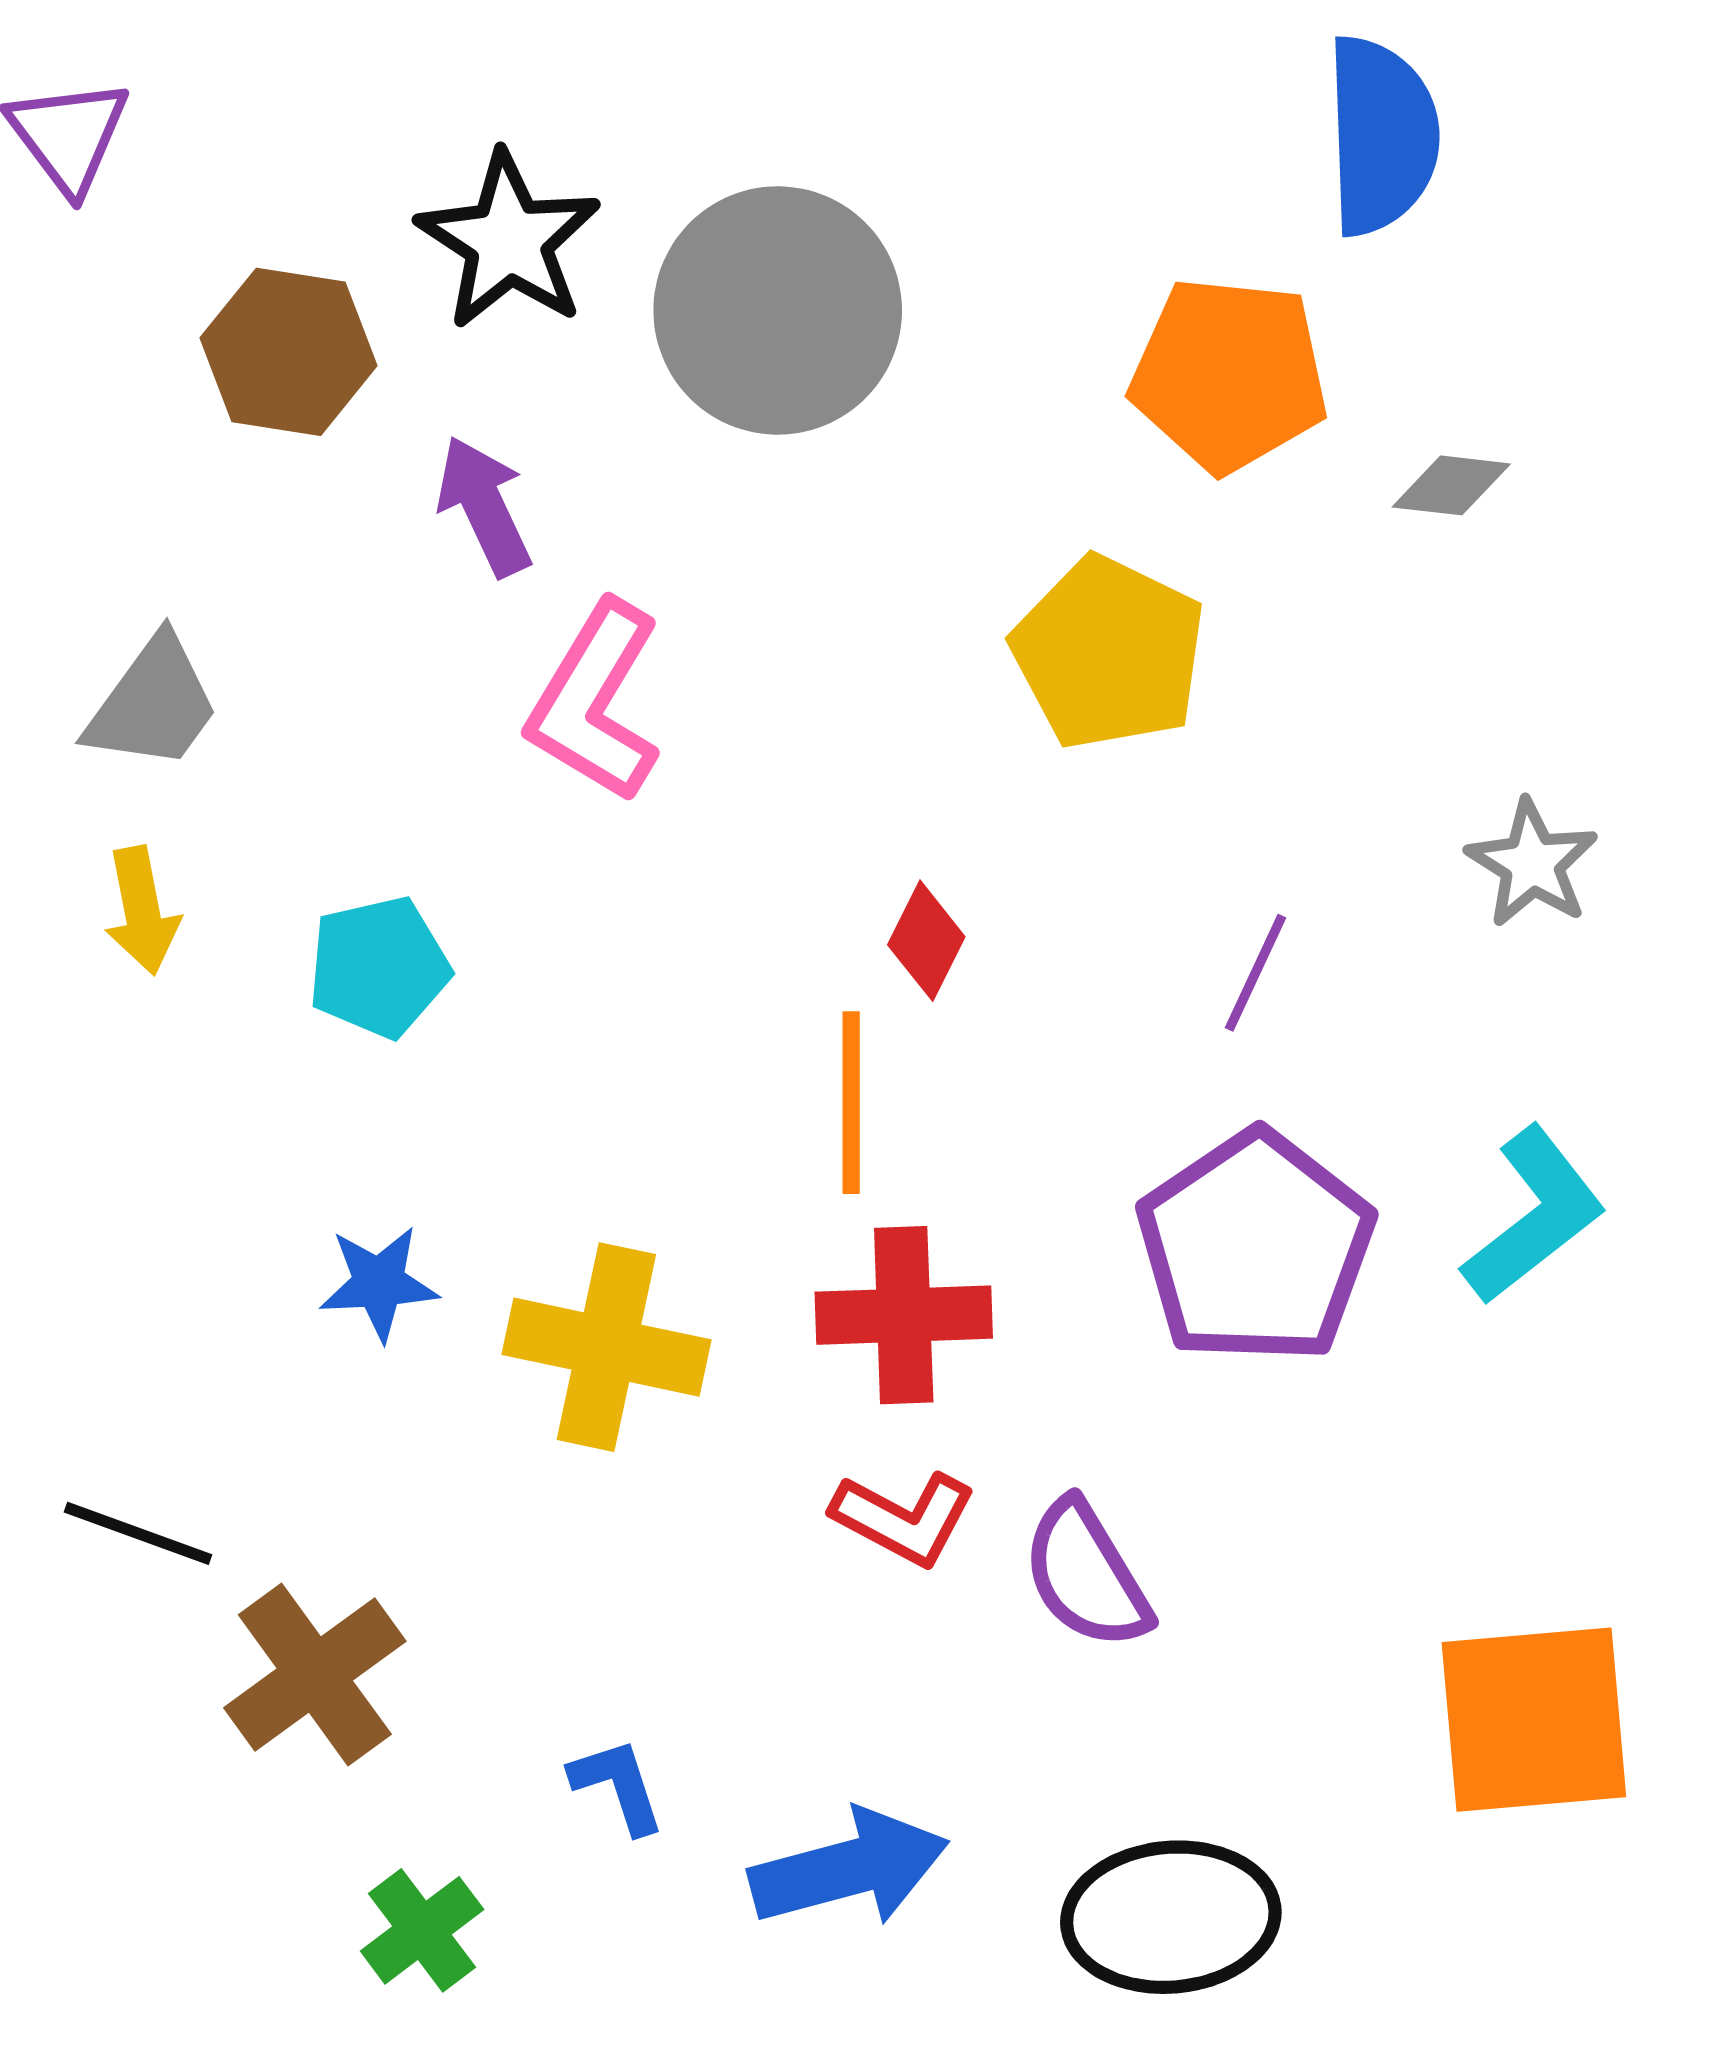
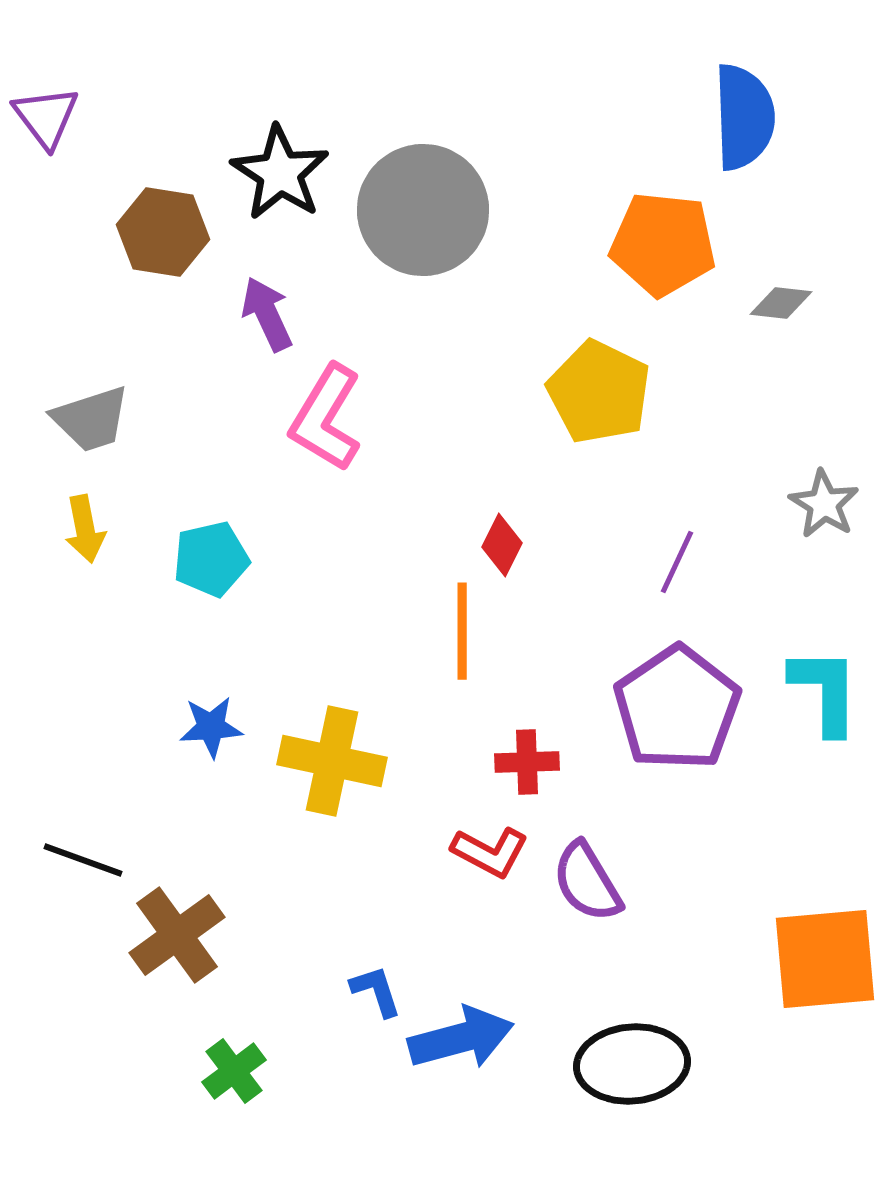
gray trapezoid: (153, 704) -> (91, 419), turned 36
cyan L-shape: (1534, 1215) -> (825, 691), turned -52
red cross: (904, 1315) -> (527, 762), moved, size x0.7
blue L-shape: (618, 1785) -> (376, 991), moved

